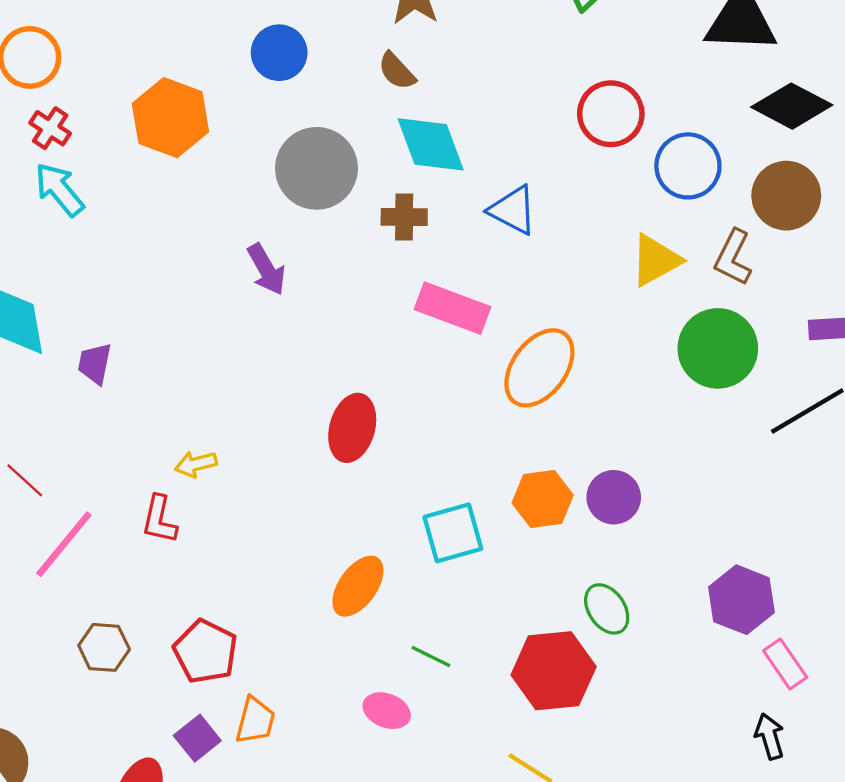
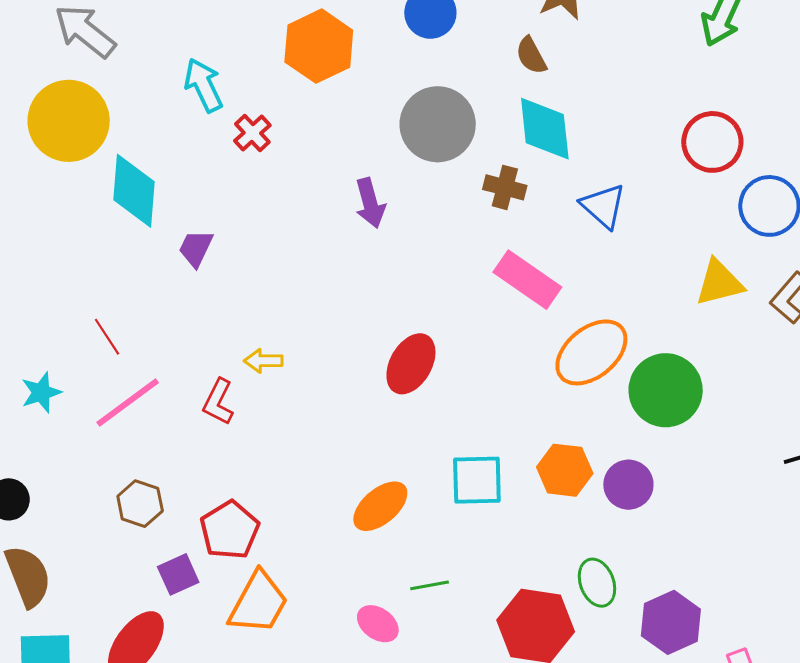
red cross: (50, 128) -> (252, 133), moved
green circle: (718, 348) -> (666, 390), moved
purple hexagon: (741, 600) -> (671, 622), moved
green line: (431, 656) -> (430, 585), turned -51
orange trapezoid: (255, 720) -> (258, 603), size x1.5
purple square: (197, 738) -> (178, 574), moved

